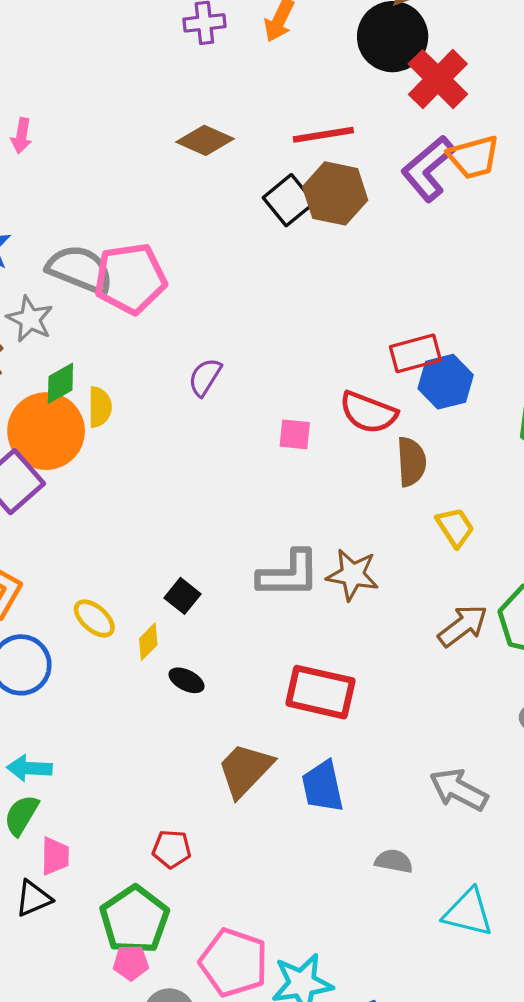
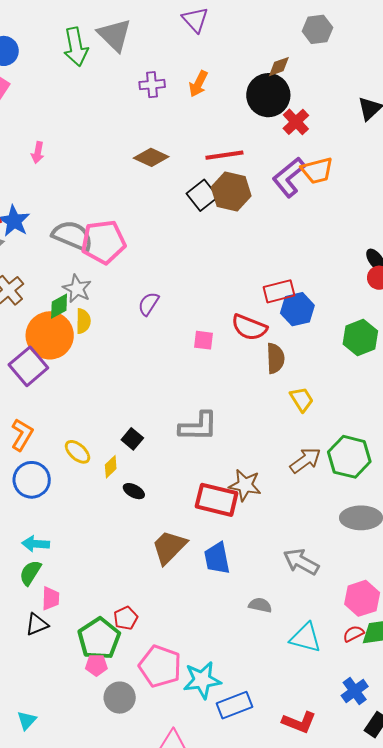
red cross: (438, 79) -> (296, 122), size x0.7
gray star: (30, 319) -> (77, 289), moved
brown star: (353, 575) -> (245, 485), moved
red pentagon: (172, 849) -> (126, 618), moved, turned -30

